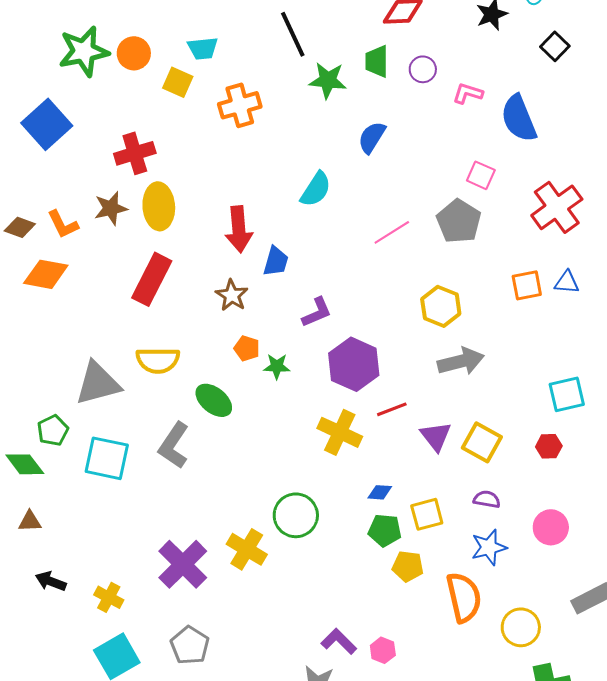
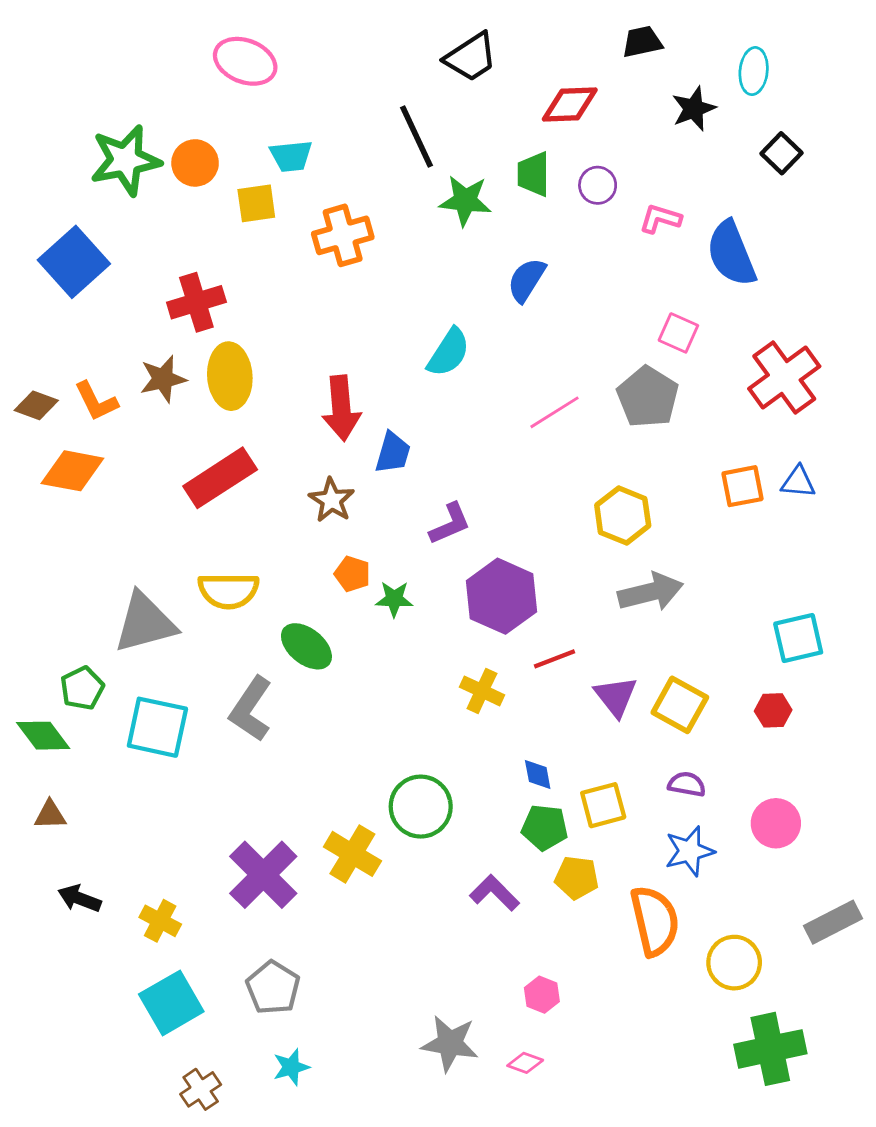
yellow square: (178, 82) -> (256, 203), turned -32
red rectangle: (152, 279) -> (220, 478), turned 30
yellow cross: (340, 432) -> (482, 691), size x0.7
blue diamond: (380, 492) -> (538, 775), turned 75
purple L-shape: (339, 641) -> (495, 893), moved

